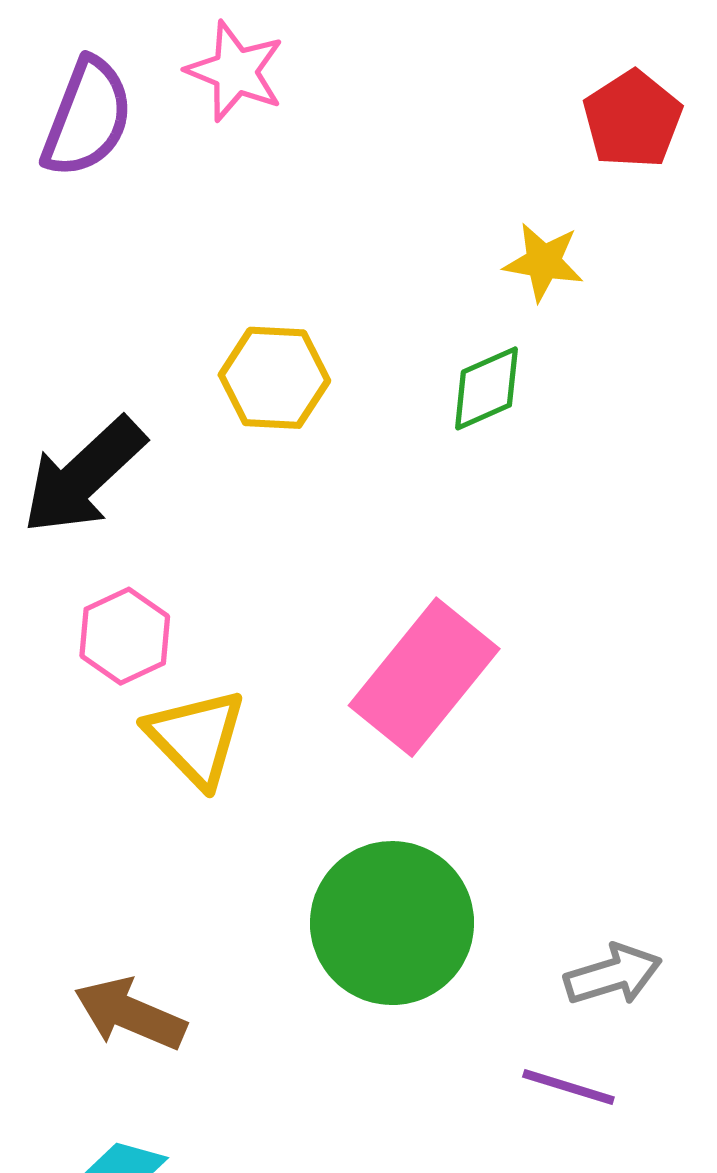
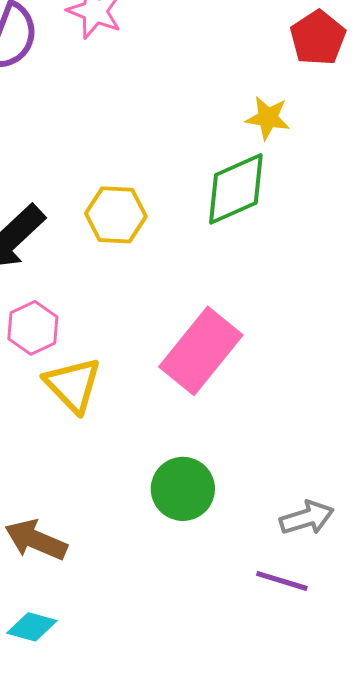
yellow hexagon: (274, 378) -> (116, 215), moved
green diamond: (486, 388) -> (236, 189), size x1.5
green circle: (392, 923) -> (183, 489), size x0.7

